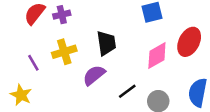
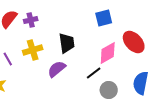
red ellipse: (189, 42) -> (134, 42), turned -70
black line: (127, 91) -> (94, 73), moved

